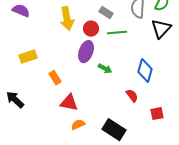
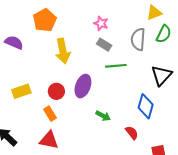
red circle: (91, 29) -> (56, 91), moved
black triangle: (161, 29) -> (162, 75), moved
green arrow: (105, 69) -> (103, 116), moved
red triangle: (69, 103) -> (49, 140), moved

